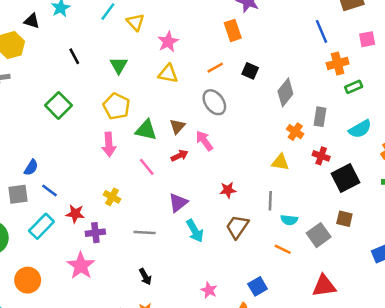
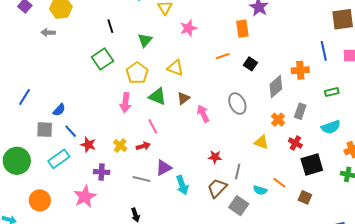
blue line: (322, 31) -> (324, 51), moved
orange cross: (338, 63) -> (300, 70), moved
yellow triangle: (168, 74) -> (175, 68), moved
gray ellipse: (214, 102) -> (237, 104), moved
green square: (58, 105) -> (102, 59), moved
red arrow: (180, 156) -> (143, 146), moved
gray line: (270, 201) -> (238, 172), moved
purple triangle: (178, 203) -> (164, 168), moved
red star: (75, 214) -> (88, 145), moved
gray square: (319, 235) -> (239, 206), moved, turned -30
orange line: (283, 249) -> (279, 183), moved

